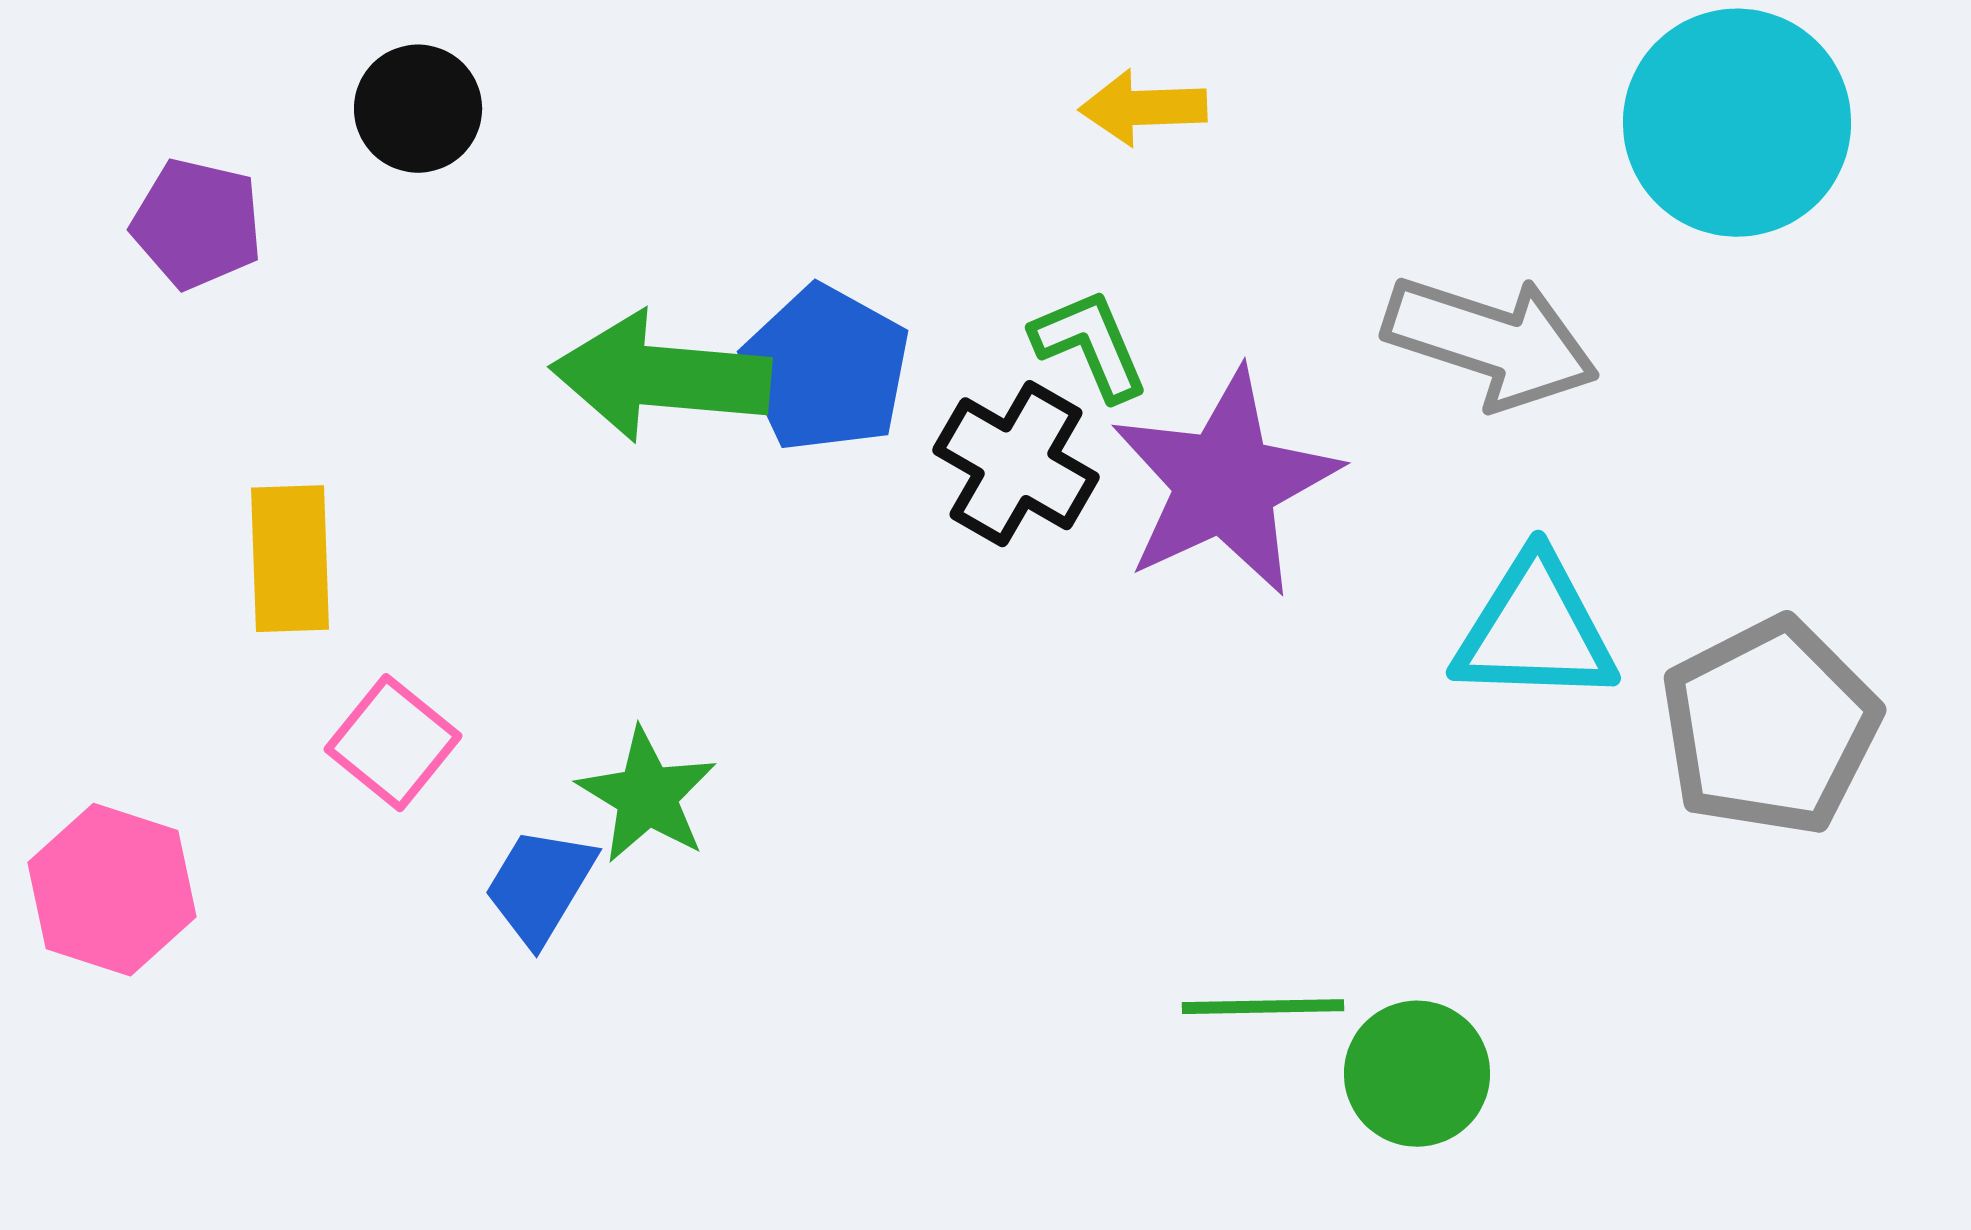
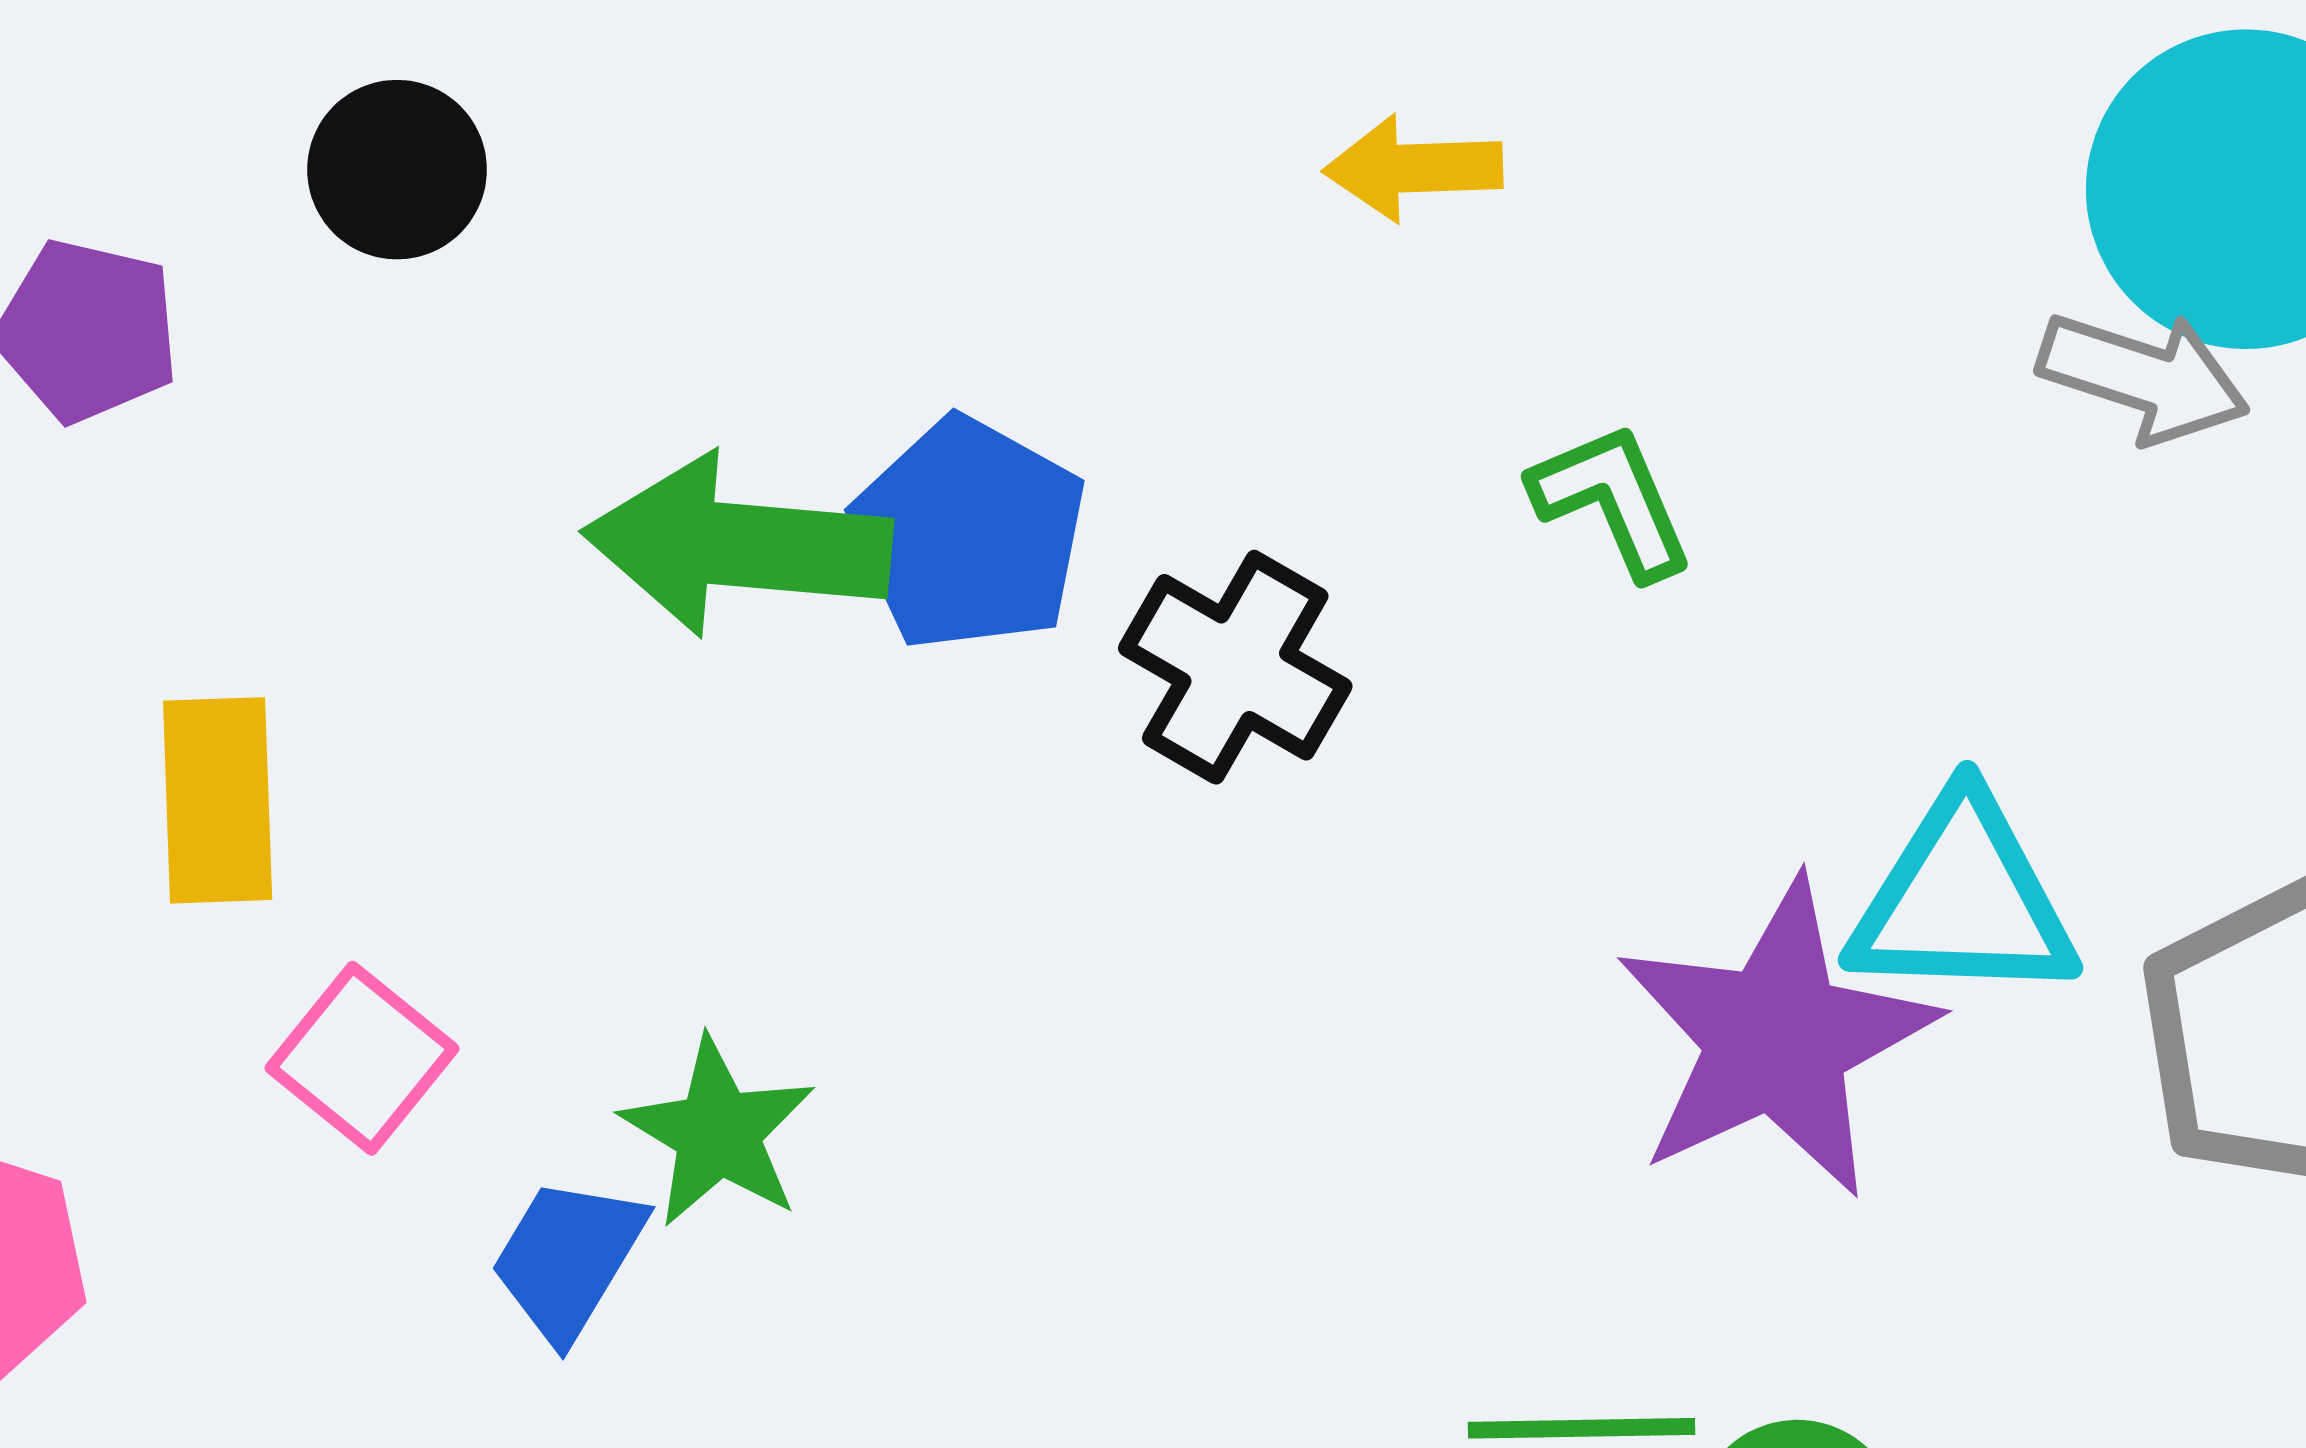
gray arrow: (1491, 342) -> (2144, 377), moved, size x0.7
green L-shape: (1090, 345) -> (1612, 500), moved
purple star: (1225, 483) -> (1776, 1039), moved

